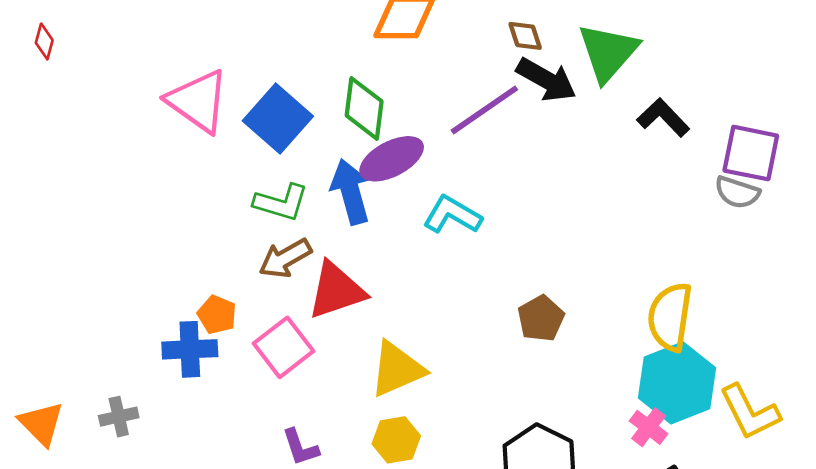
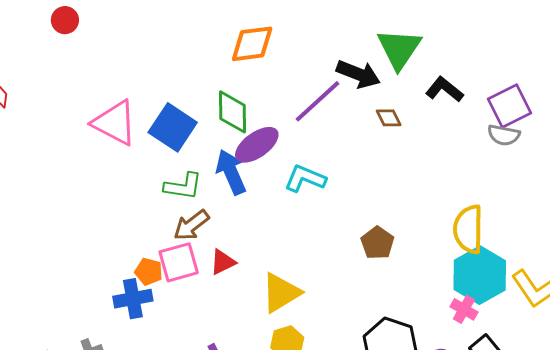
brown diamond: (525, 36) -> (389, 118), moved
purple square: (751, 153) -> (510, 106), turned -30
red triangle: (336, 290) -> (223, 262), moved, size x0.6
pink square: (284, 347) -> (179, 262), moved, turned 30

